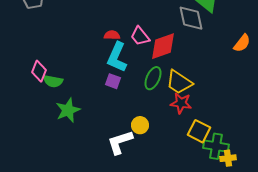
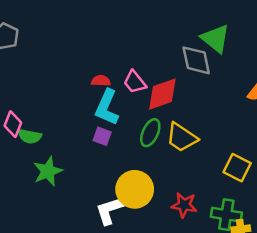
red star: (181, 103) -> (184, 205), moved
yellow circle: (140, 125) -> (135, 189), size x1.8
yellow square: (199, 131) -> (237, 168), moved

